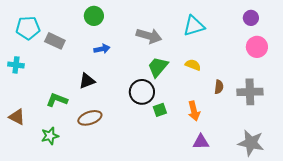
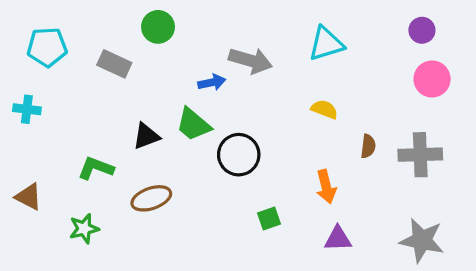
gray rectangle: (55, 41) -> (114, 64), moved
blue arrow: (102, 49) -> (212, 82), moved
green trapezoid: (158, 67) -> (193, 124), moved, turned -90
green square: (160, 110) -> (269, 219), moved

